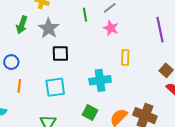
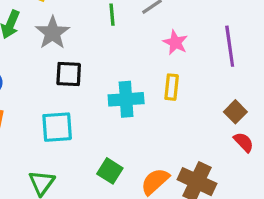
pink star: (111, 28) -> (175, 42), moved
cyan cross: (100, 80) -> (126, 99), moved

